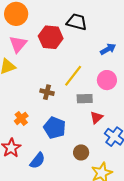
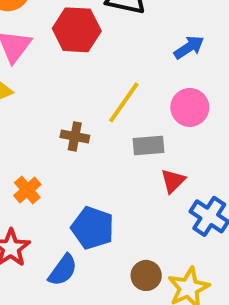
blue pentagon: (55, 128) -> (93, 228), moved
brown circle: (81, 152) -> (146, 275), moved

